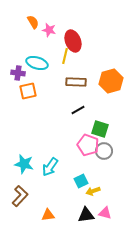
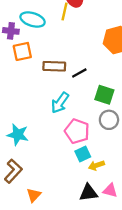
brown rectangle: (76, 82) -> (54, 66), moved
pink pentagon: (88, 145) -> (77, 131), moved
cyan arrow: (50, 167) -> (60, 103), moved
orange triangle: (48, 215) -> (34, 195), moved, turned -40

